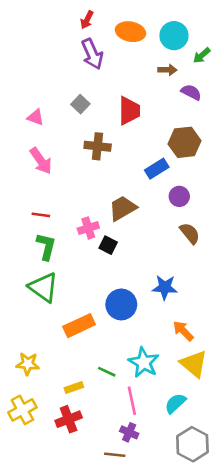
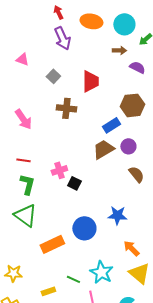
red arrow: (87, 20) -> (58, 12), turned 128
pink triangle: (36, 117) -> (22, 59), moved
brown trapezoid: (123, 208) -> (103, 149), moved

